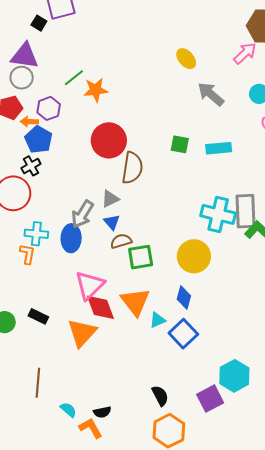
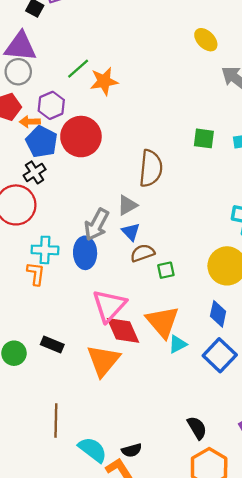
red circle: (109, 140) -> (81, 137), moved
green square: (141, 257) -> (166, 270), size x0.6
cyan triangle: (158, 320) -> (178, 344), moved
cyan semicircle: (68, 410) -> (93, 450), size x1.5

